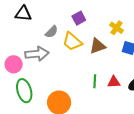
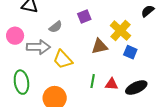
yellow cross: (116, 28) -> (120, 31), size x1.5
yellow trapezoid: (72, 42) -> (63, 59), moved
pink circle: (14, 64) -> (15, 36), moved

